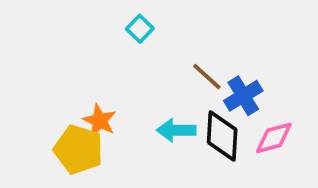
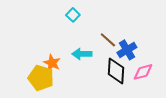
cyan arrow: (176, 130) -> (82, 54), moved

